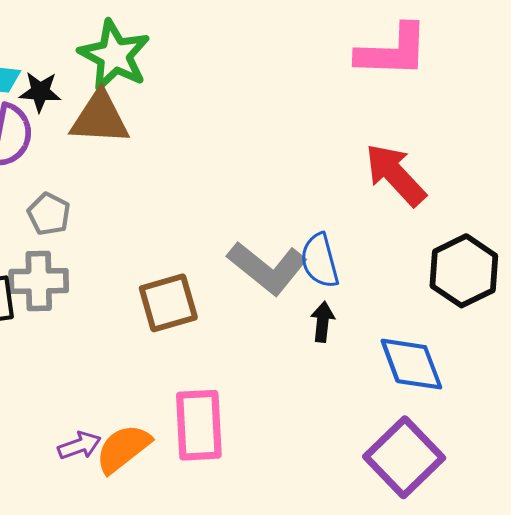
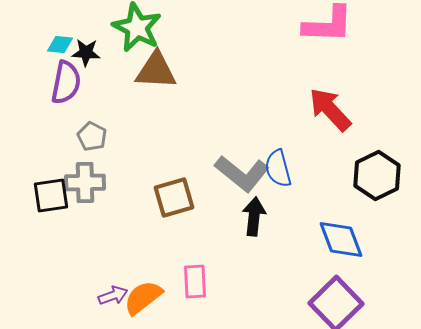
brown triangle: (100, 118) -> (156, 70), moved
black arrow: (323, 322) -> (254, 216), moved, size x1.4
pink rectangle: (199, 425) -> (195, 281), size x0.7

